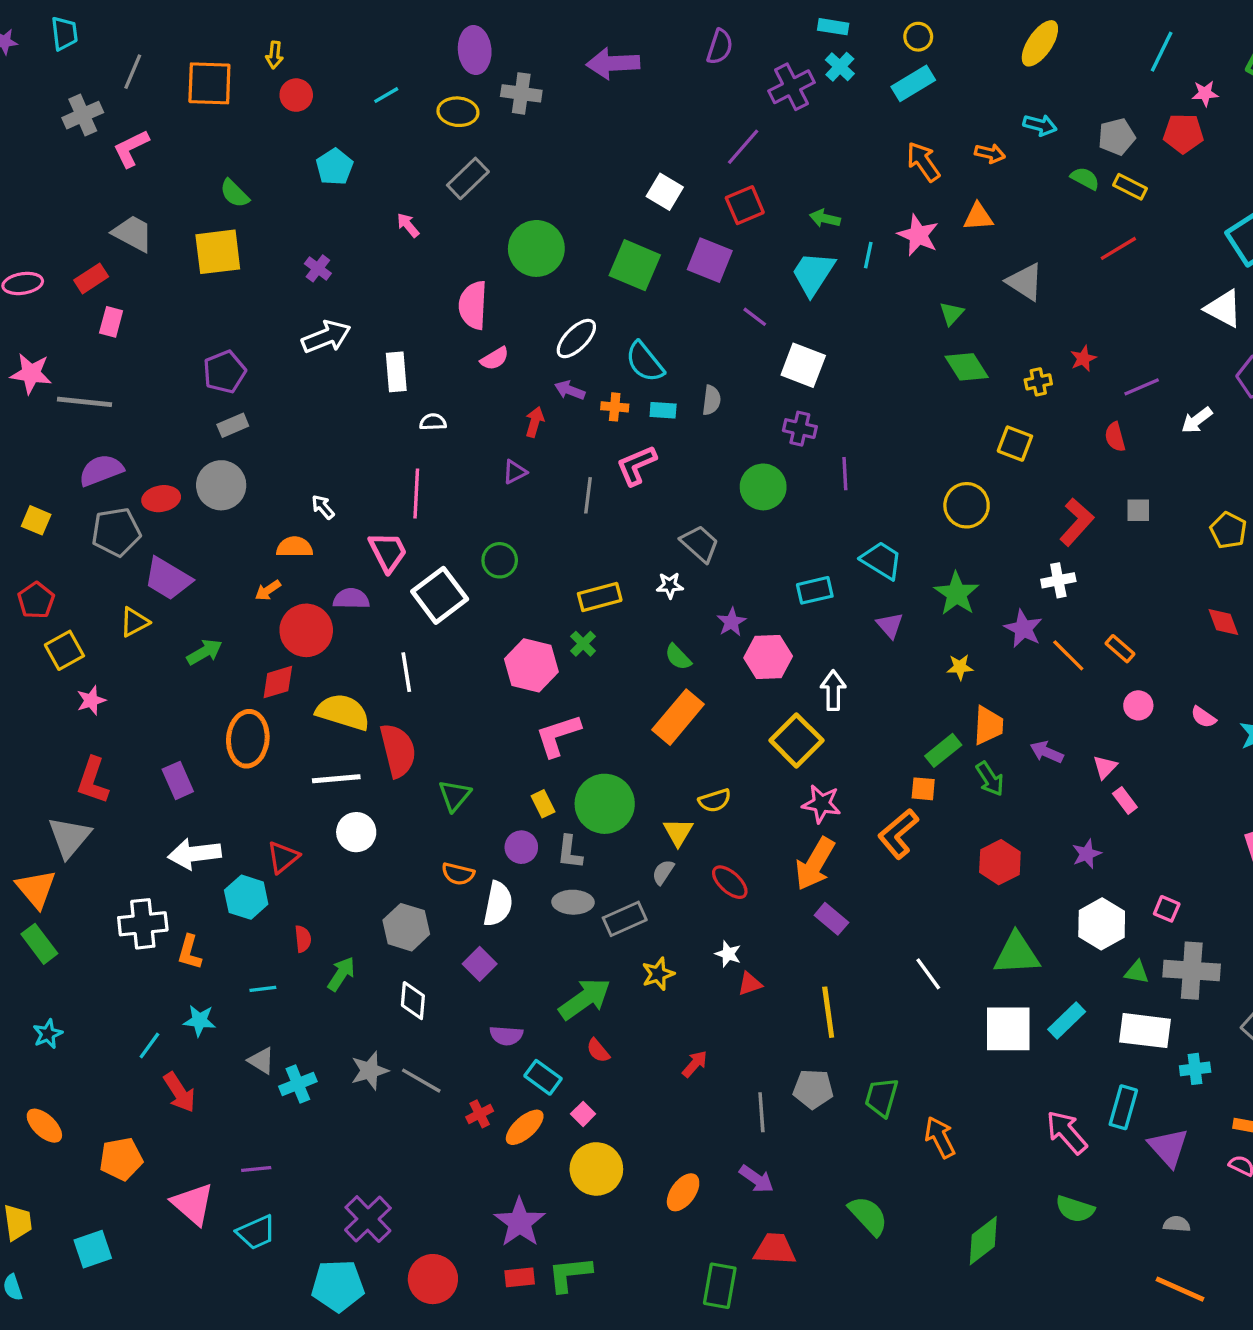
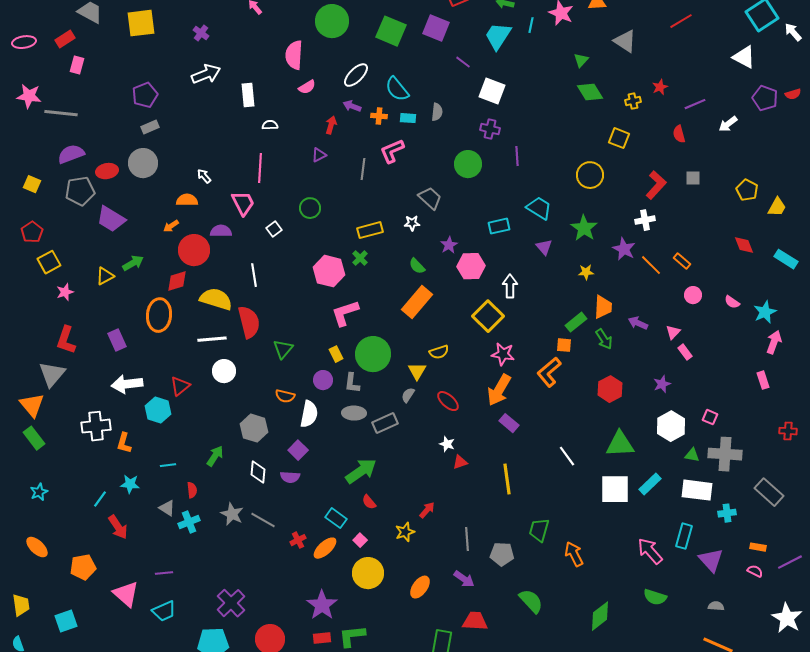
white square: (440, 595) -> (274, 229), size x0.5
yellow triangle: (134, 622) -> (105, 276), moved
red semicircle: (303, 939) -> (192, 490), moved
yellow star: (658, 974) -> (405, 532), moved
purple semicircle: (506, 1036) -> (290, 477), moved
gray star: (370, 1071) -> (232, 514), turned -30
gray pentagon: (813, 1089) -> (502, 554), moved

